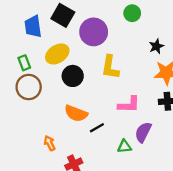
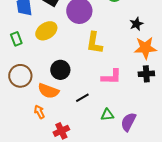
black circle: (73, 76) -> (60, 70), moved
brown circle: (29, 87) -> (20, 76), moved
orange semicircle: (76, 113) -> (48, 91), moved
purple semicircle: (143, 132) -> (128, 122), moved

